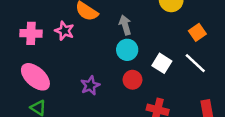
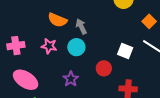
gray arrow: (125, 25) -> (81, 27), moved
pink star: (64, 31) -> (49, 46), moved
cyan circle: (127, 50) -> (76, 47), moved

